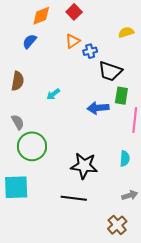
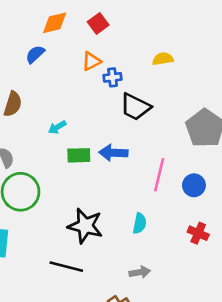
green rectangle: (121, 96) -> (79, 155), moved, turned 72

